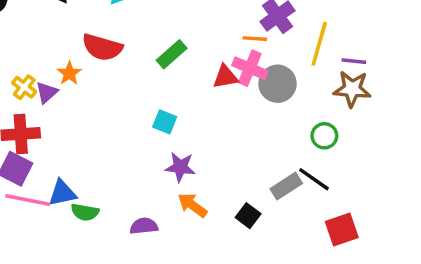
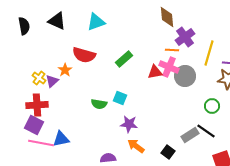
green semicircle: (85, 212) -> (99, 104), moved

